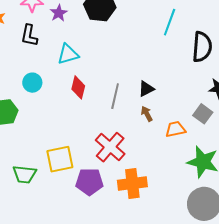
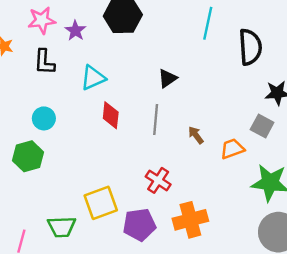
cyan circle: (32, 83) -> (44, 118), moved
black triangle: (146, 89) -> (168, 78), moved
red cross: (110, 147) -> (158, 180), size x0.7

